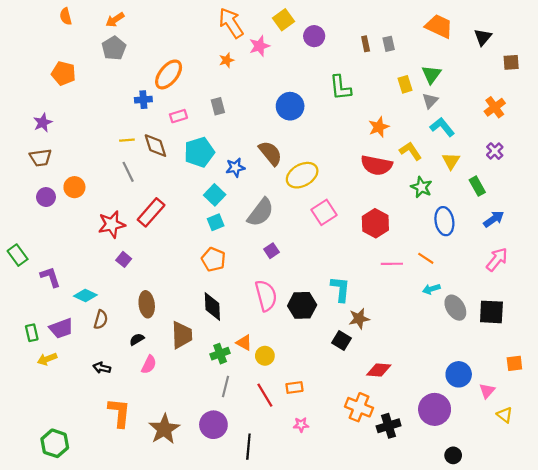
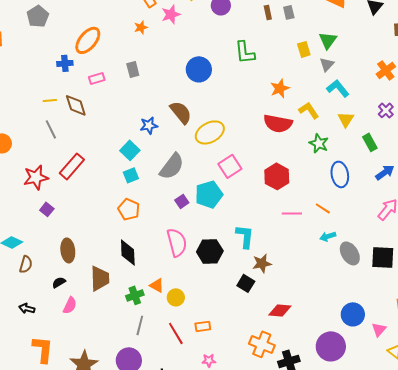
cyan pentagon: (199, 152) -> (209, 194), moved

